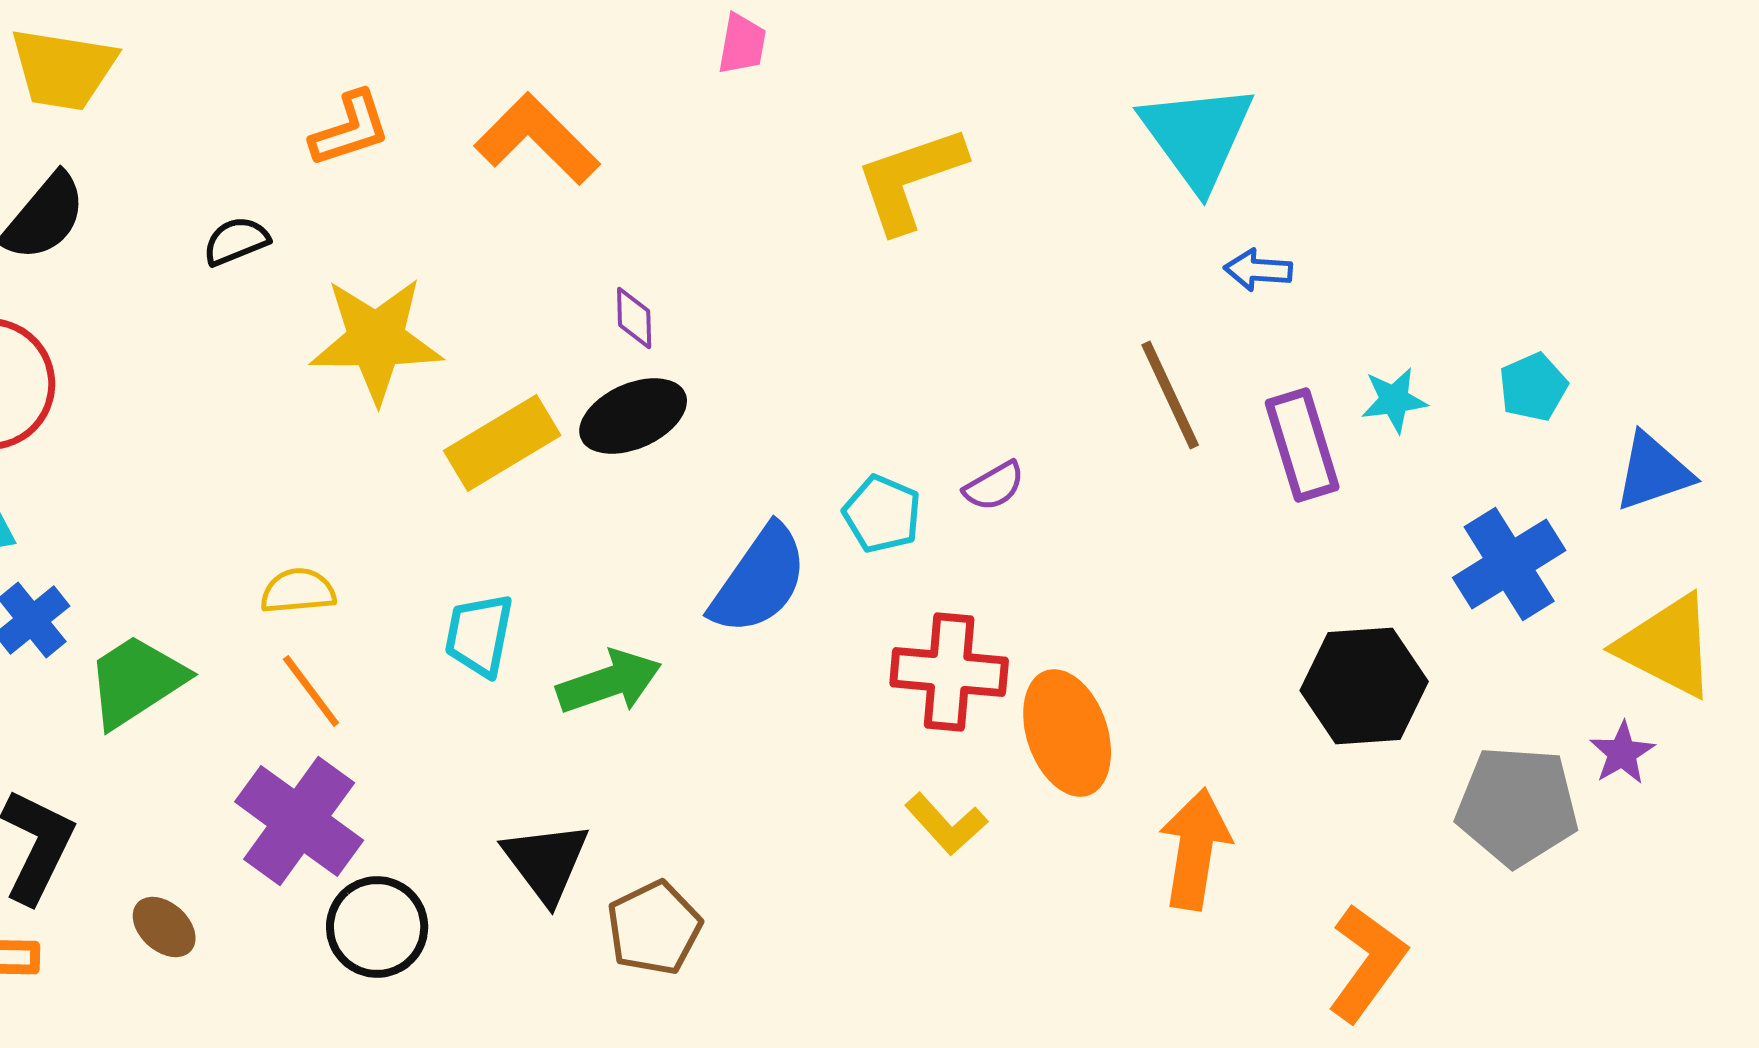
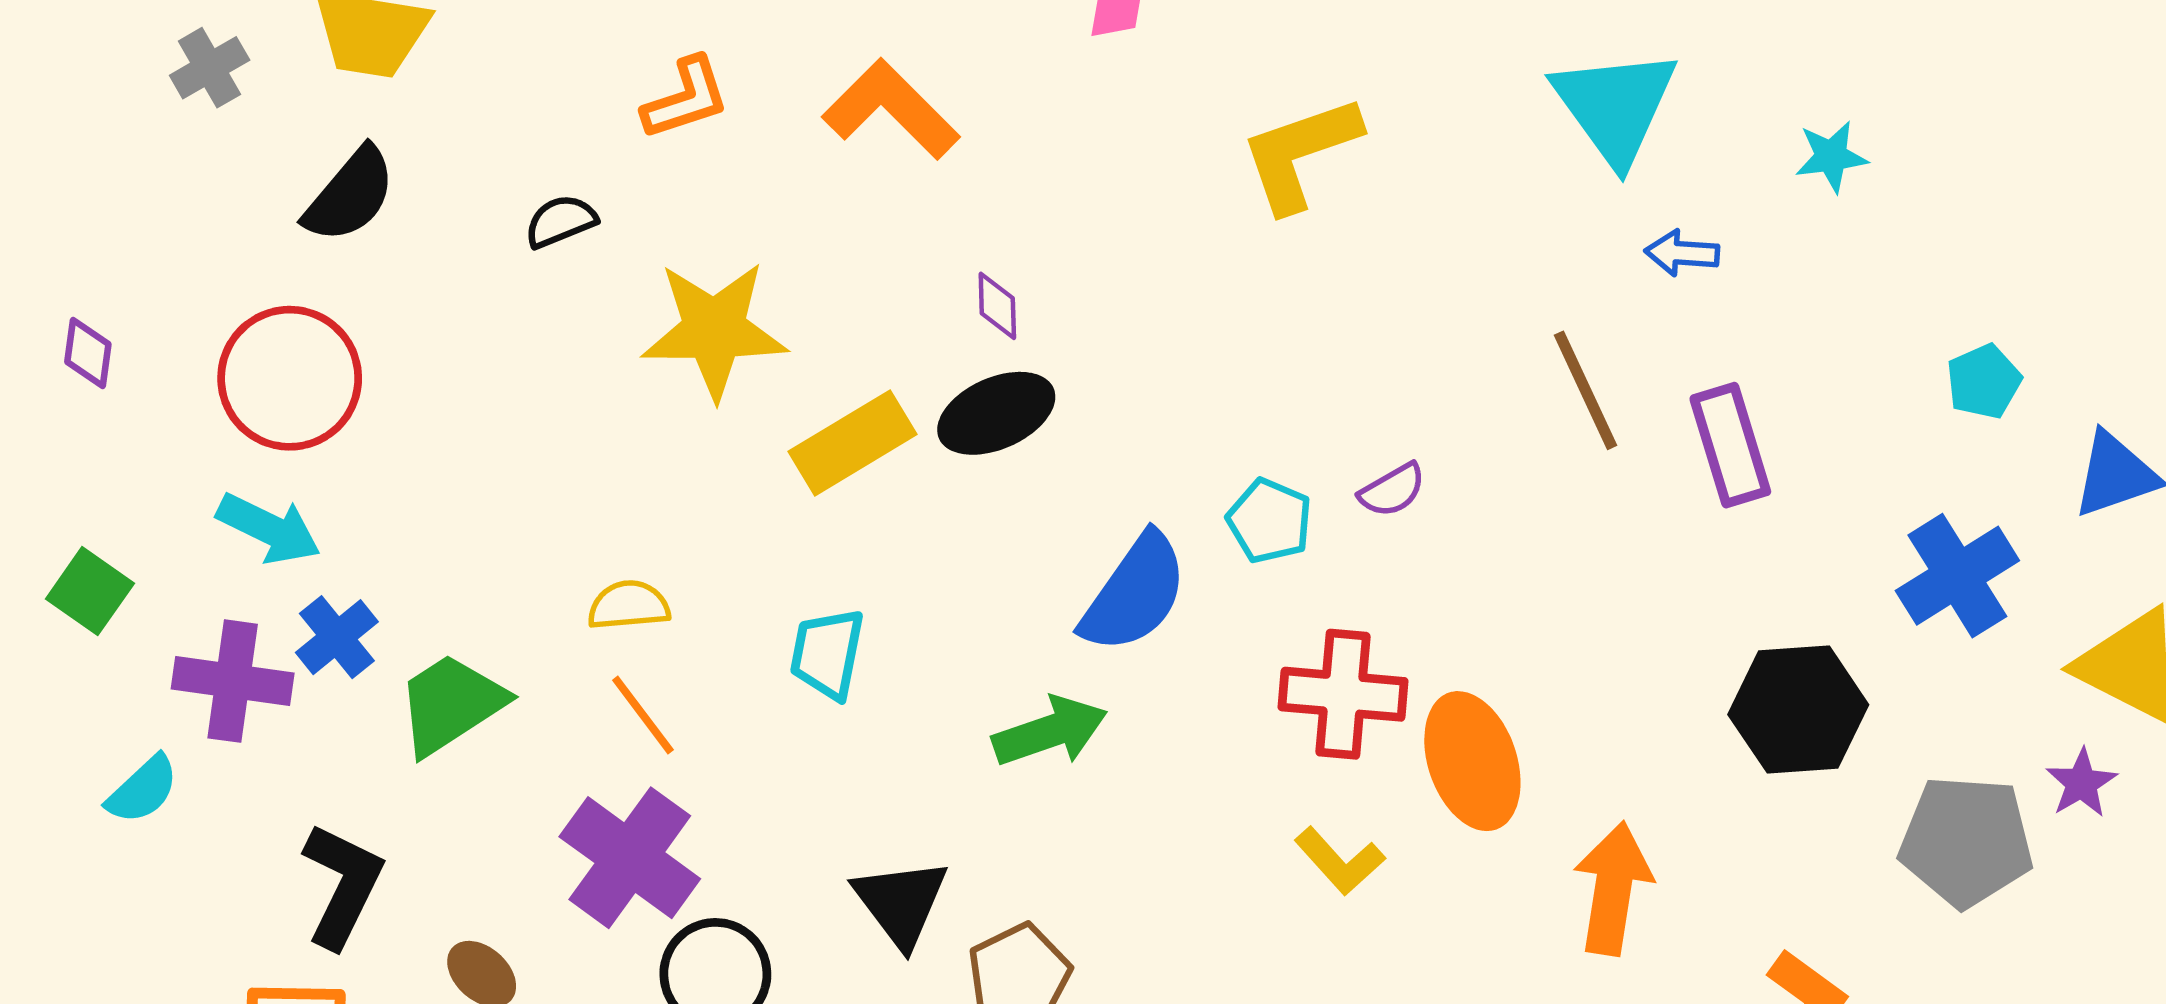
cyan star: (1394, 400) -> (1831, 157), moved
green arrow: (609, 682) -> (1050, 731), moved

